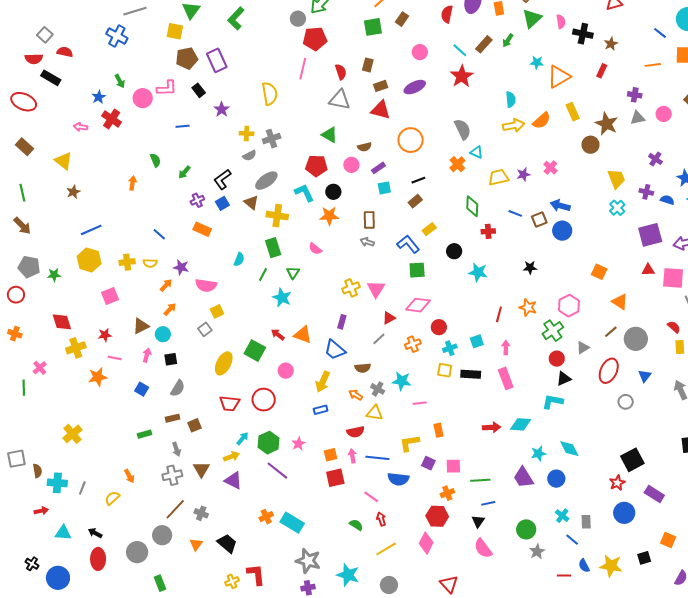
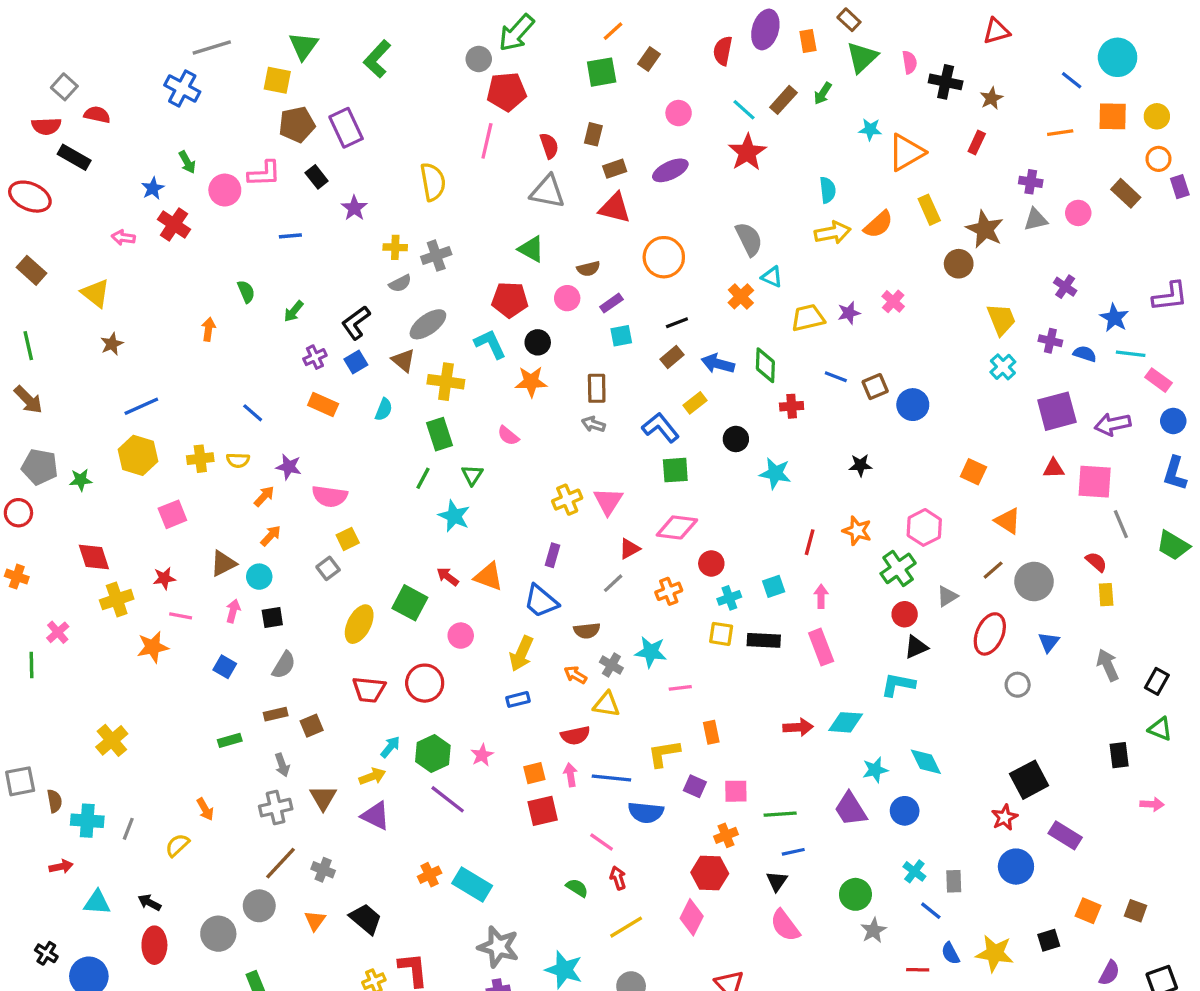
blue arrow: (560, 206) -> (718, 364), moved
cyan semicircle: (239, 259) -> (384, 410), moved

